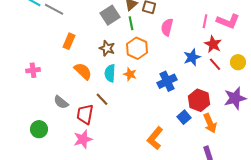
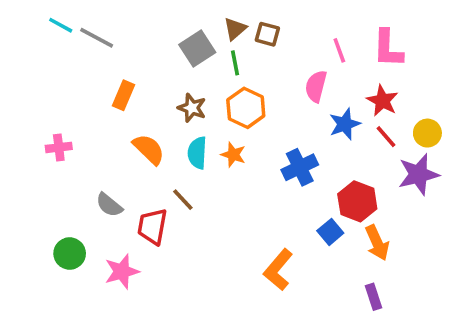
pink line: (205, 21) -> (339, 50), moved, turned -32
pink L-shape: (228, 21) -> (388, 49), moved, turned 70
pink semicircle: (167, 27) -> (316, 86), moved
purple star: (235, 98) -> (418, 174), moved
pink star: (83, 139) -> (122, 271), moved

